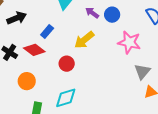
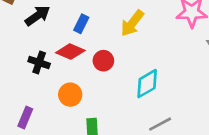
red circle: (67, 64) -> (103, 61), moved
cyan diamond: (66, 98) -> (147, 84), moved

